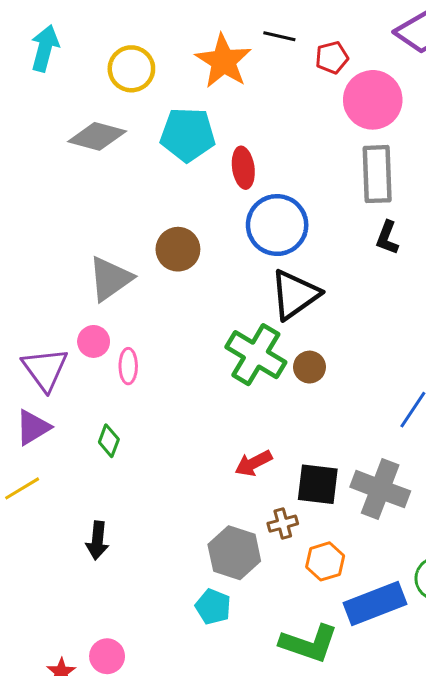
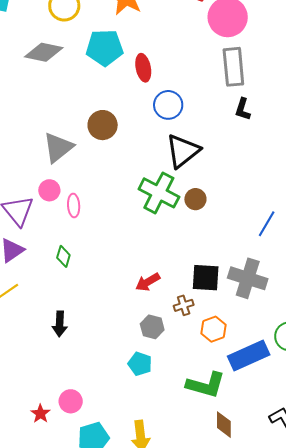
blue circle: (277, 225) -> (168, 105), size x0.7
red arrow: (253, 463) -> (148, 282), moved
gray hexagon: (234, 553) -> (152, 327), size x0.7

